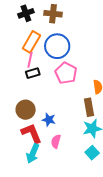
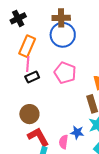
brown cross: (53, 14) -> (61, 18), moved
blue circle: (57, 46) -> (63, 35), moved
blue star: (49, 120) -> (77, 132), moved

